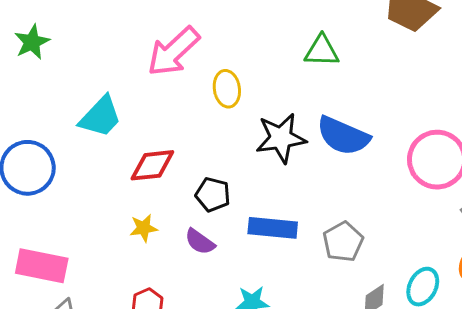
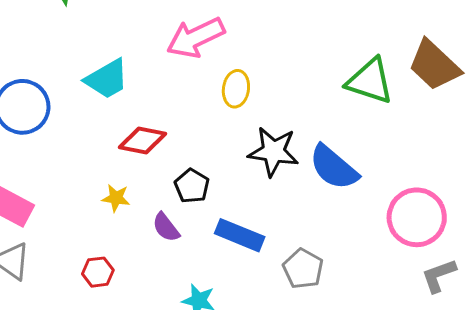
green triangle: (322, 51) -> (370, 81), moved, size x1.4
gray pentagon: (343, 242) -> (303, 269), turned -30

